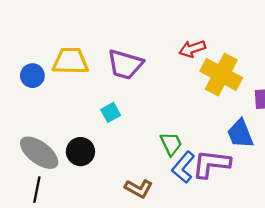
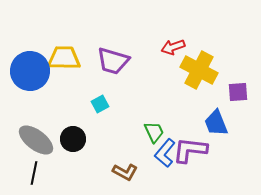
blue circle: (32, 76) -> (30, 71), size x1.8

